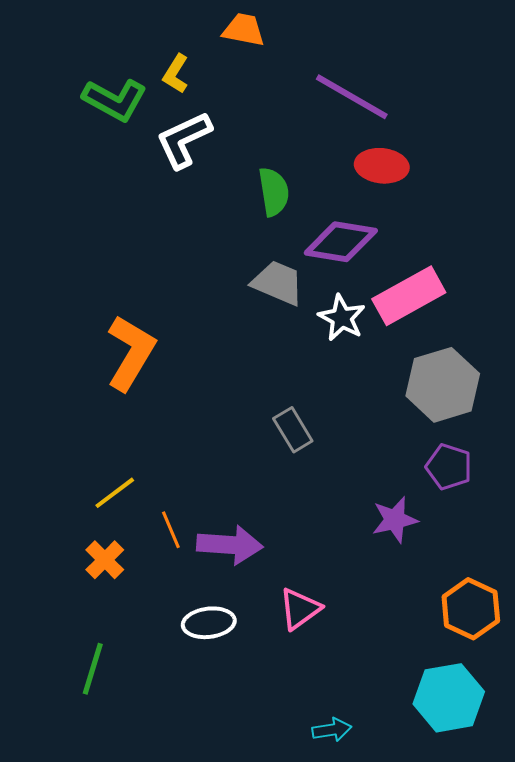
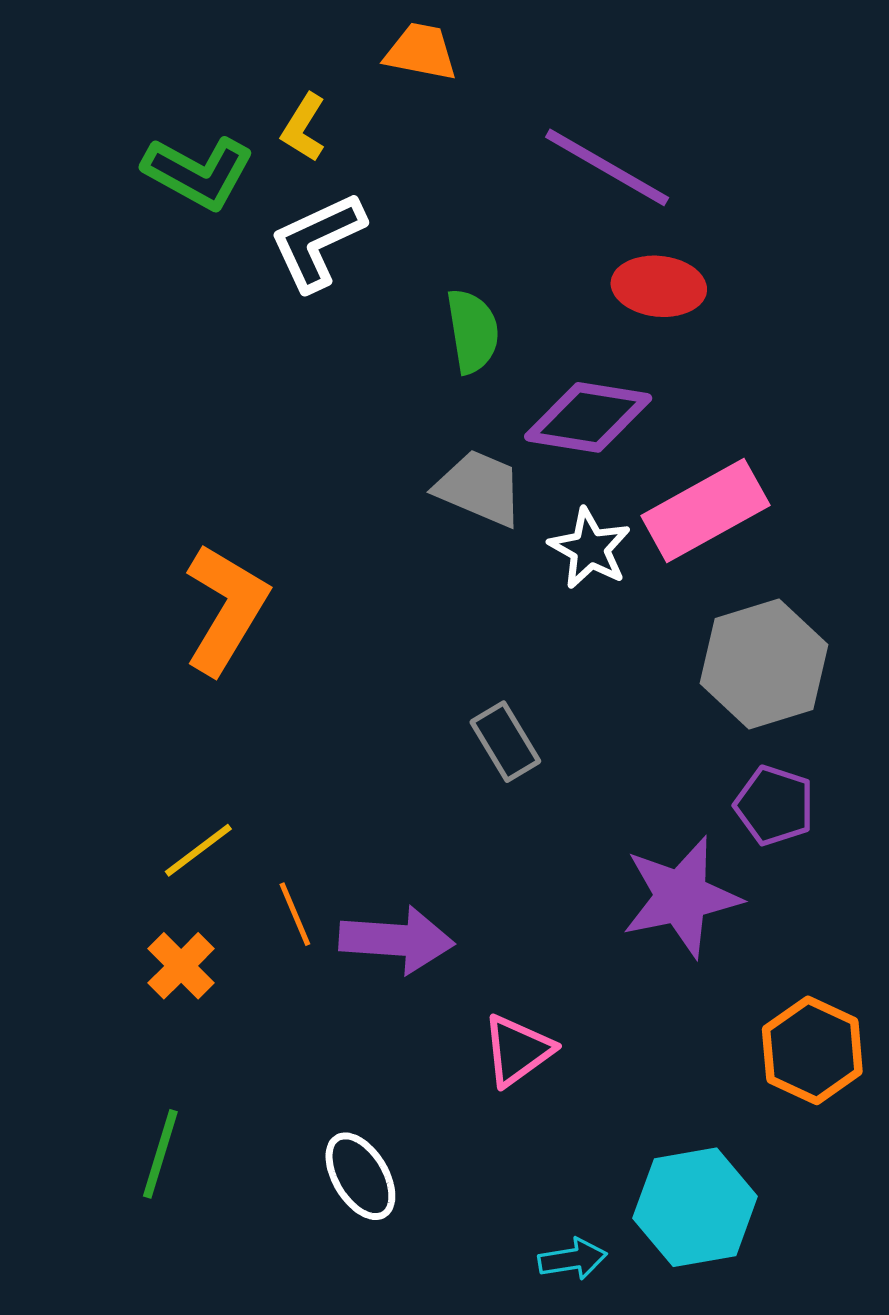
purple star: (395, 520) -> (681, 897), size x1.5
white ellipse: (209, 623) -> (360, 1176), moved, turned 66
cyan hexagon: (449, 698) -> (695, 1207), moved

